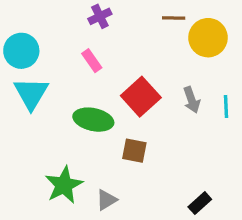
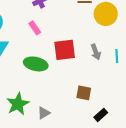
red square: (141, 97) -> (65, 50), turned 35
brown square: (134, 151) -> (84, 93), moved

